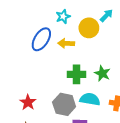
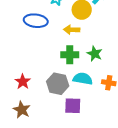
blue ellipse: (41, 39) -> (36, 21), turned 65
yellow arrow: (66, 43) -> (72, 30), moved

